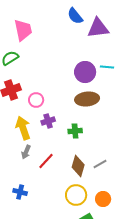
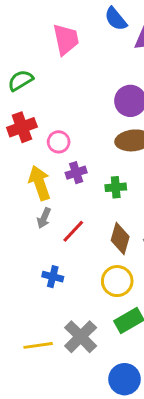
pink trapezoid: (23, 30) -> (66, 39), moved
blue cross: (20, 192) -> (53, 277), moved

